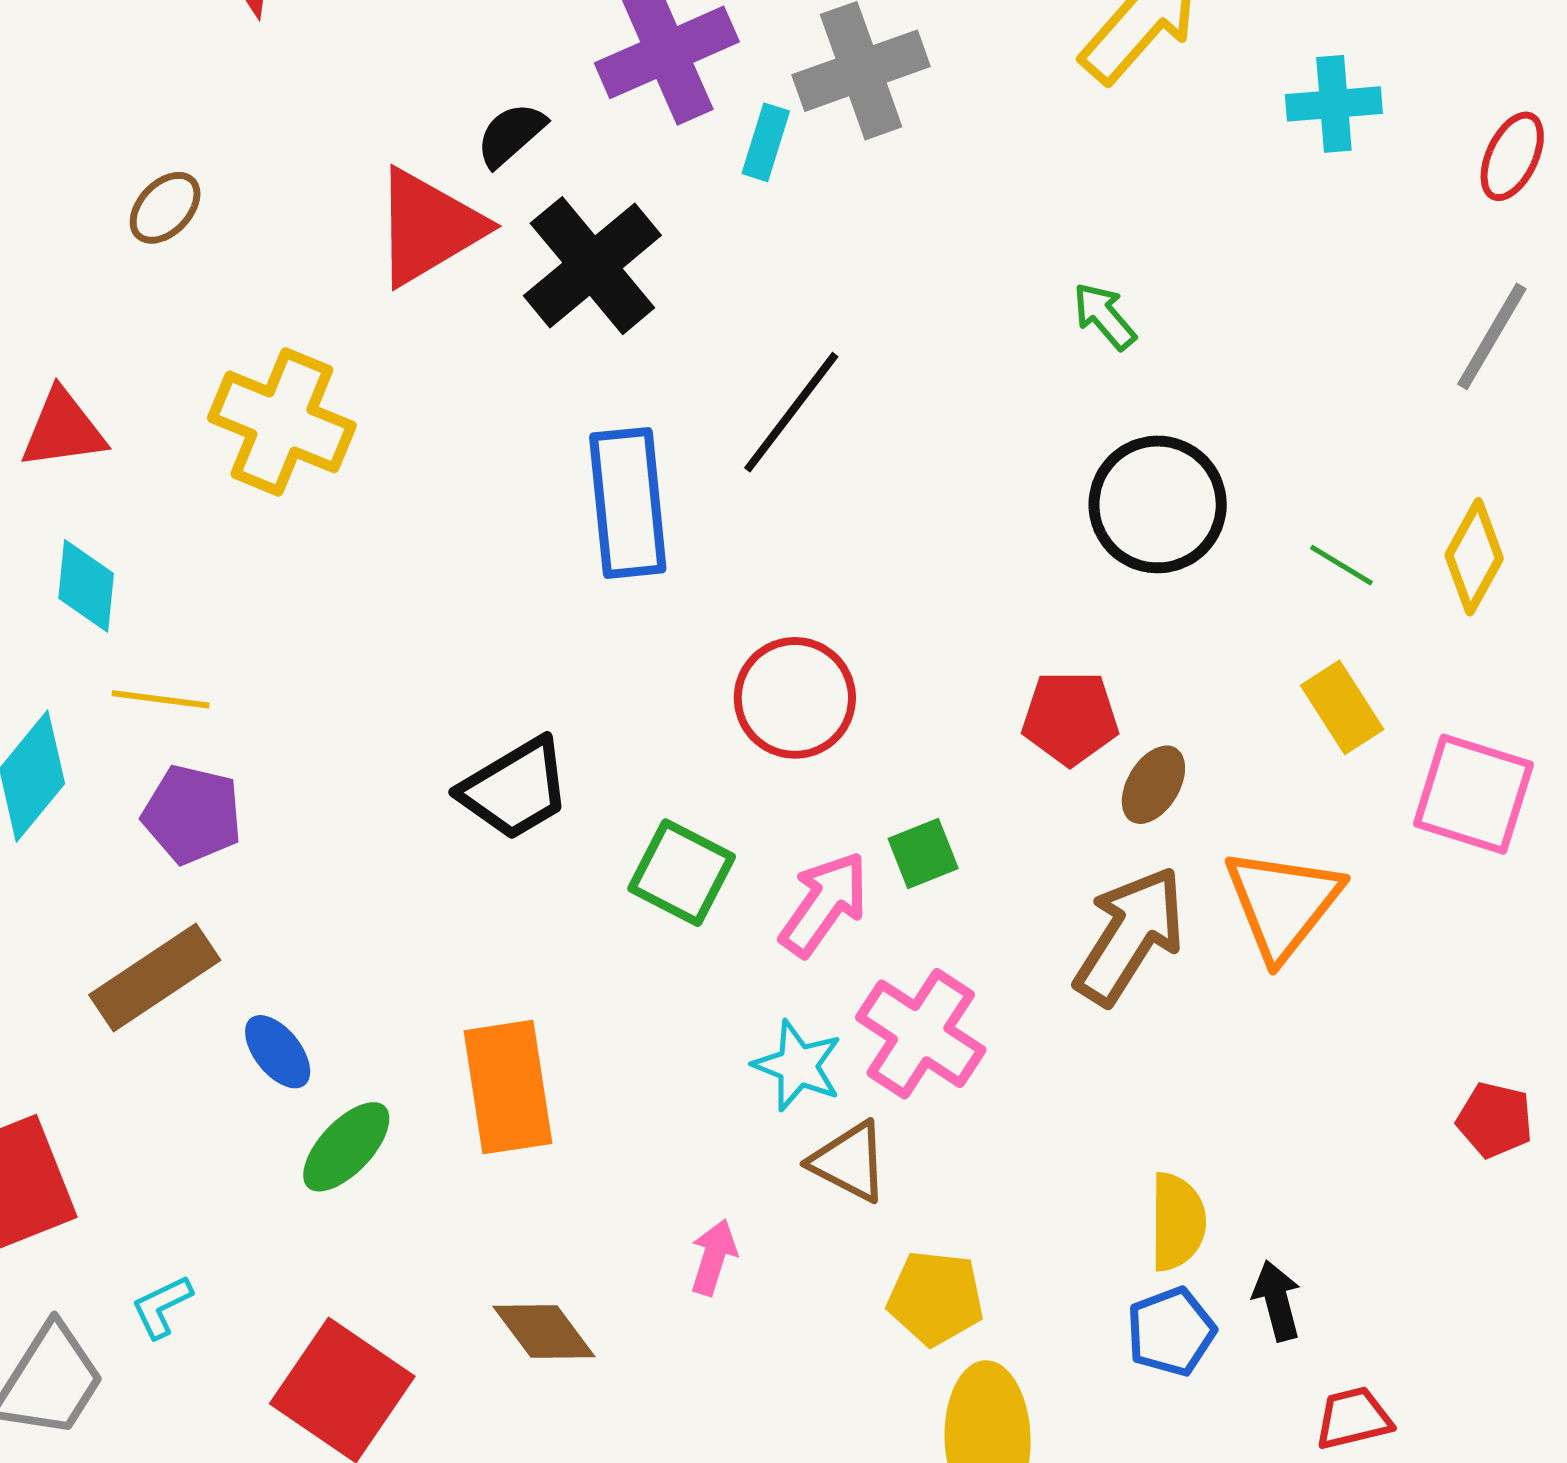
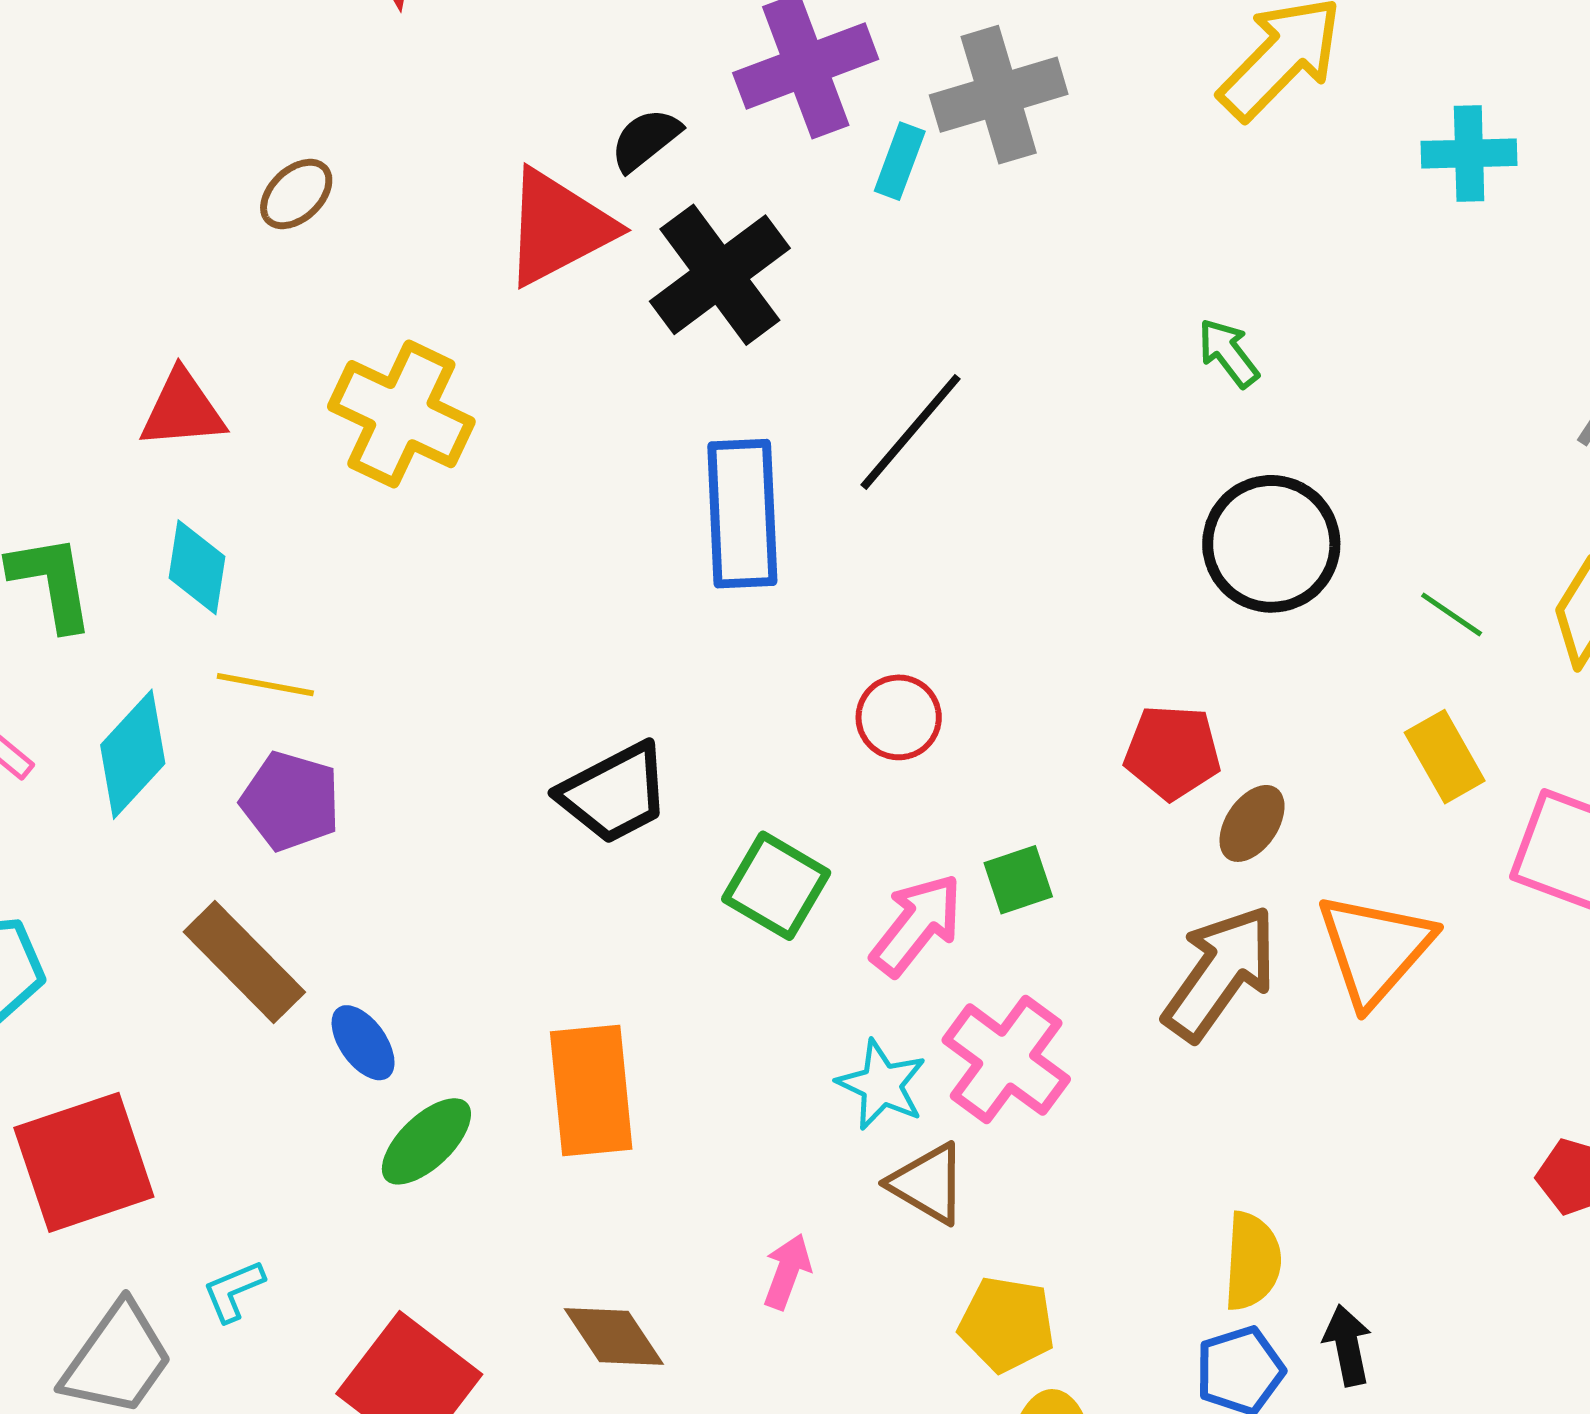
red circle: (795, 698) -> (899, 717), size x0.7
brown rectangle: (155, 978) -> (244, 962), turned 76

